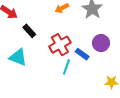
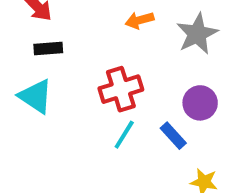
black rectangle: (29, 31) -> (48, 48), moved, turned -64
blue rectangle: (82, 54) -> (173, 136), moved

